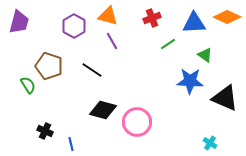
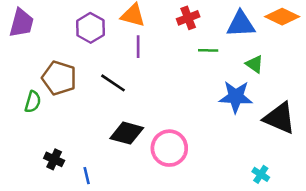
purple line: (112, 41) -> (138, 47), turned 30
green line: (168, 44) -> (208, 50), turned 35
green semicircle: (28, 85) -> (33, 102), turned 48

